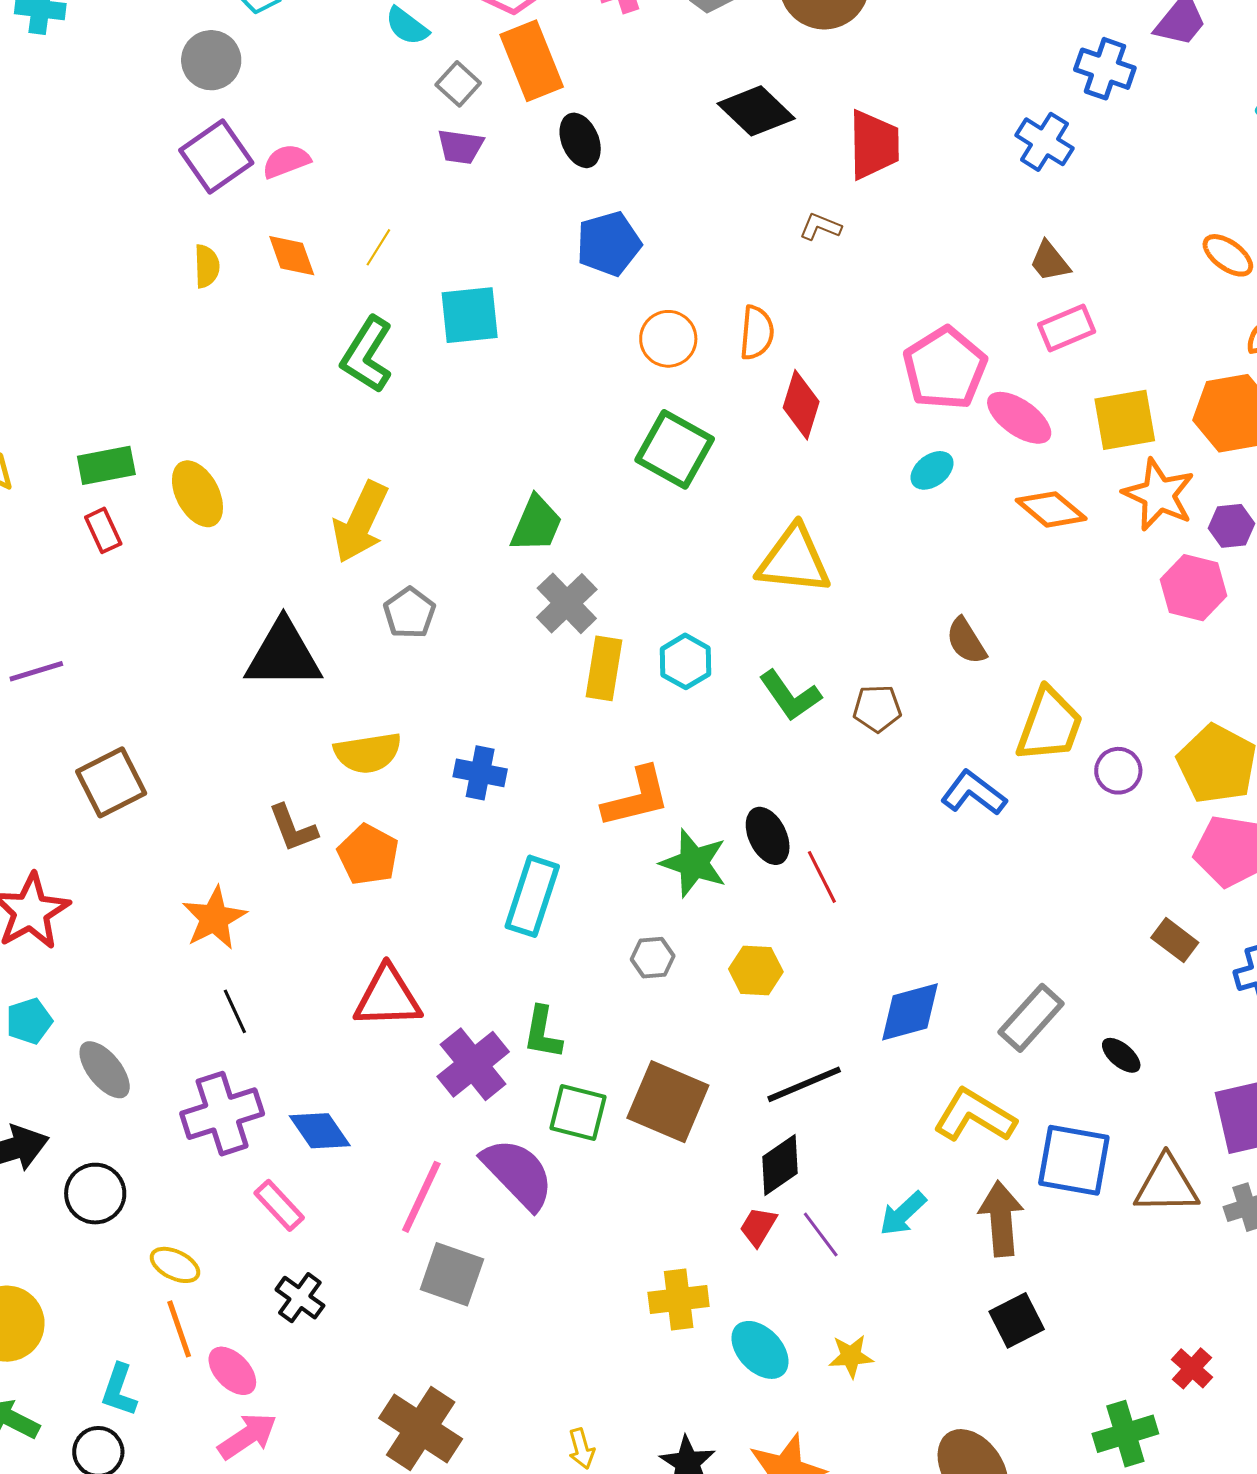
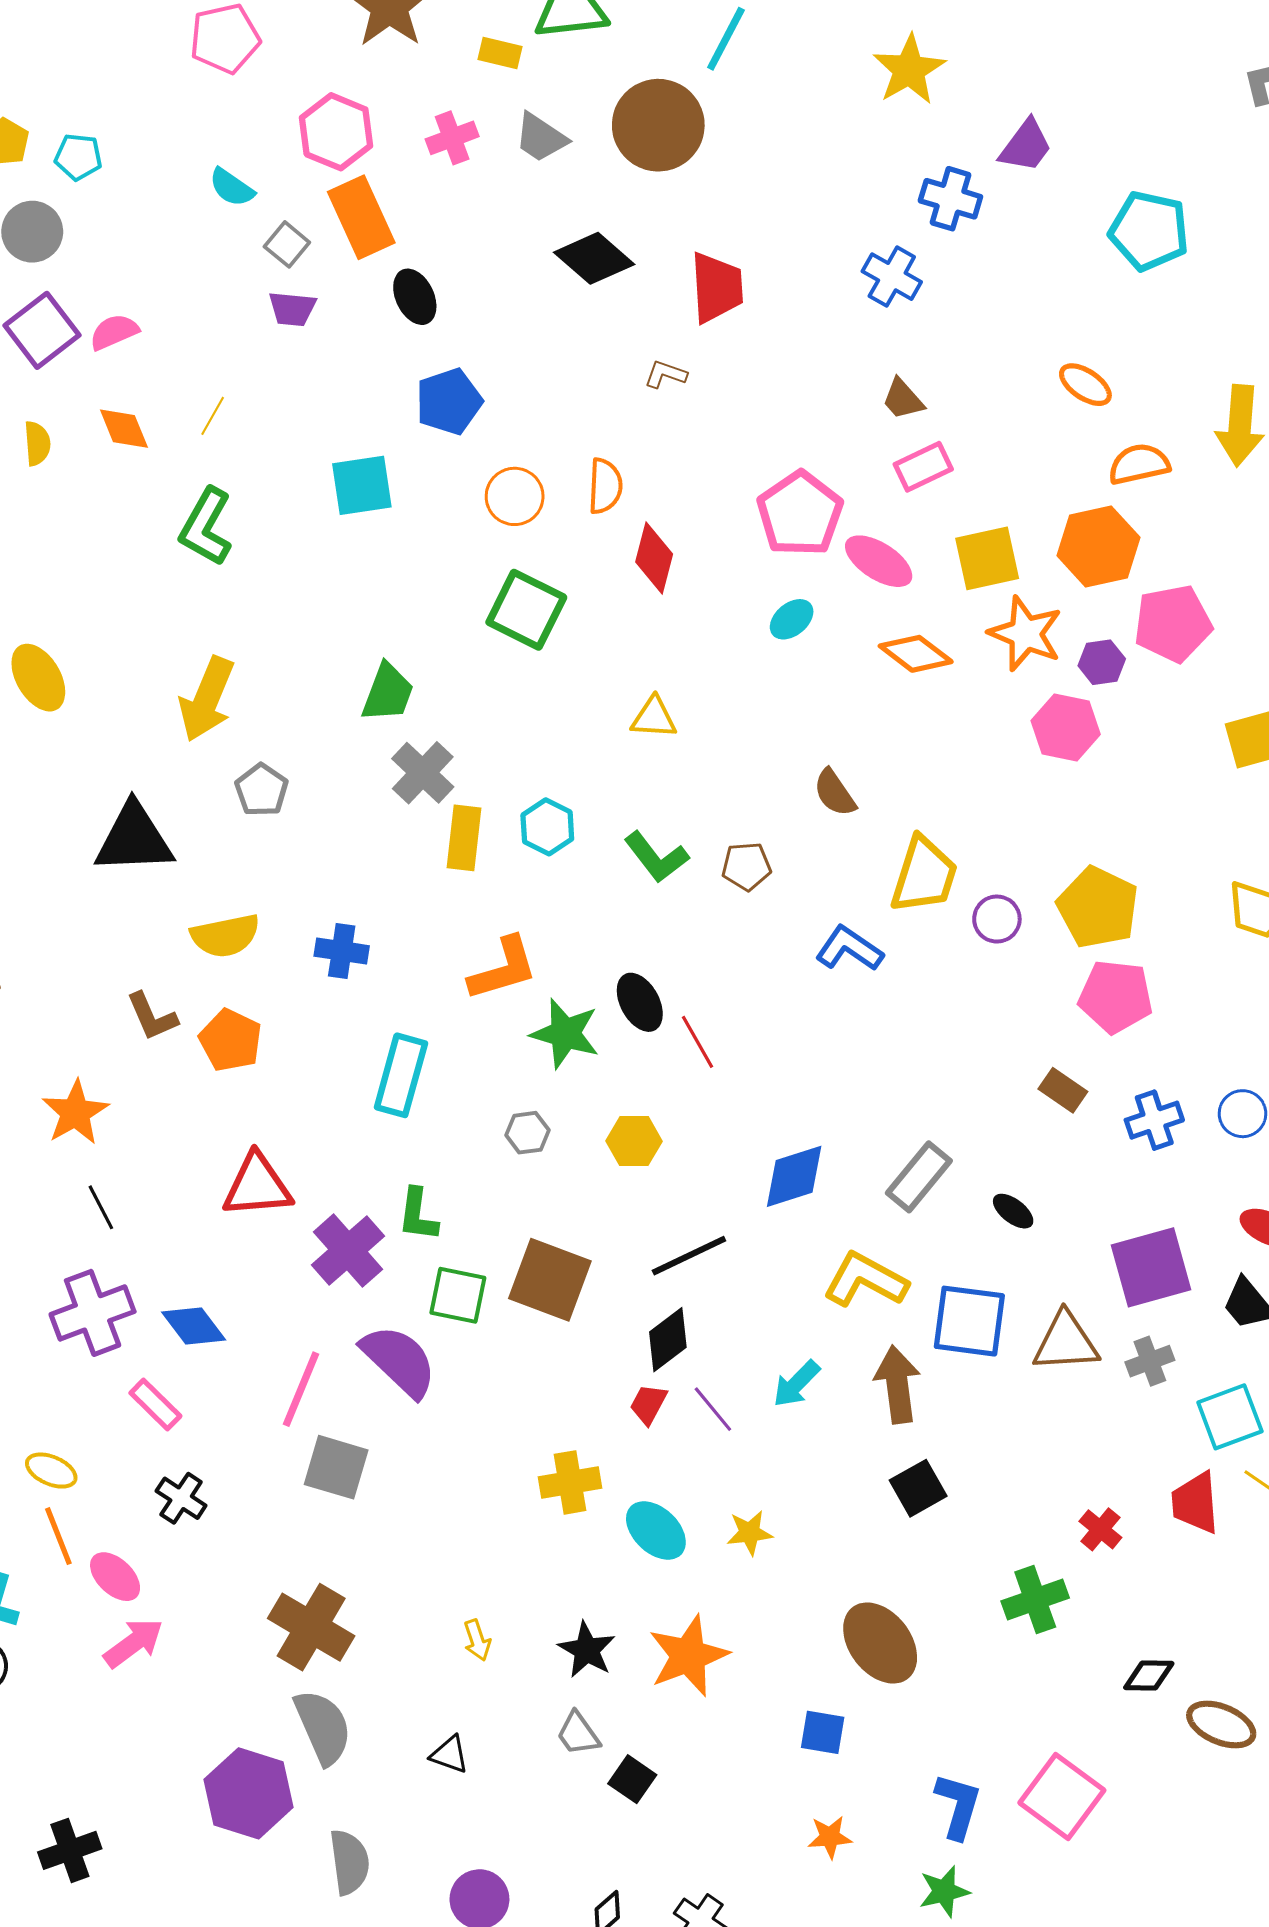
cyan square: (470, 315) -> (362, 485), moved
yellow triangle: (794, 560) -> (654, 718), size x0.6

